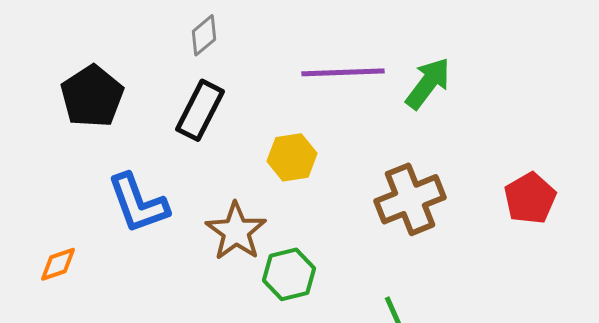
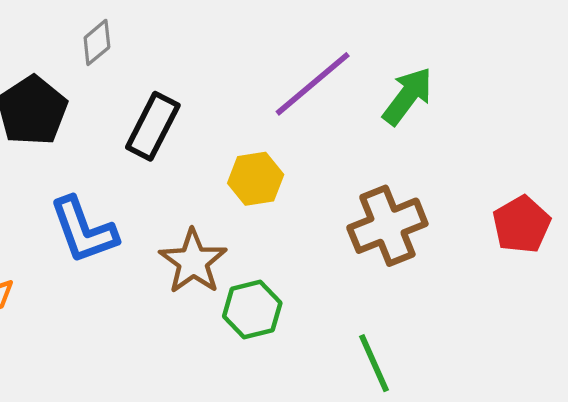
gray diamond: (204, 35) -> (97, 42), moved
purple line: (343, 72) -> (313, 84), turned -38

